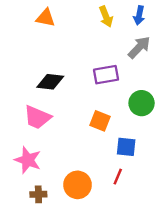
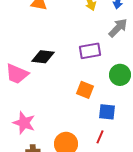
pink trapezoid: (37, 117) -> (17, 74), moved

